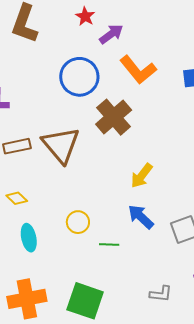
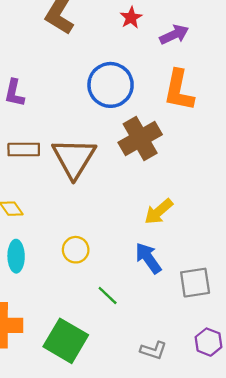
purple arrow: (111, 34) -> (174, 35), moved
orange L-shape: (138, 70) -> (179, 90), turned 39
green line: (109, 244) -> (108, 295), moved, turned 30

